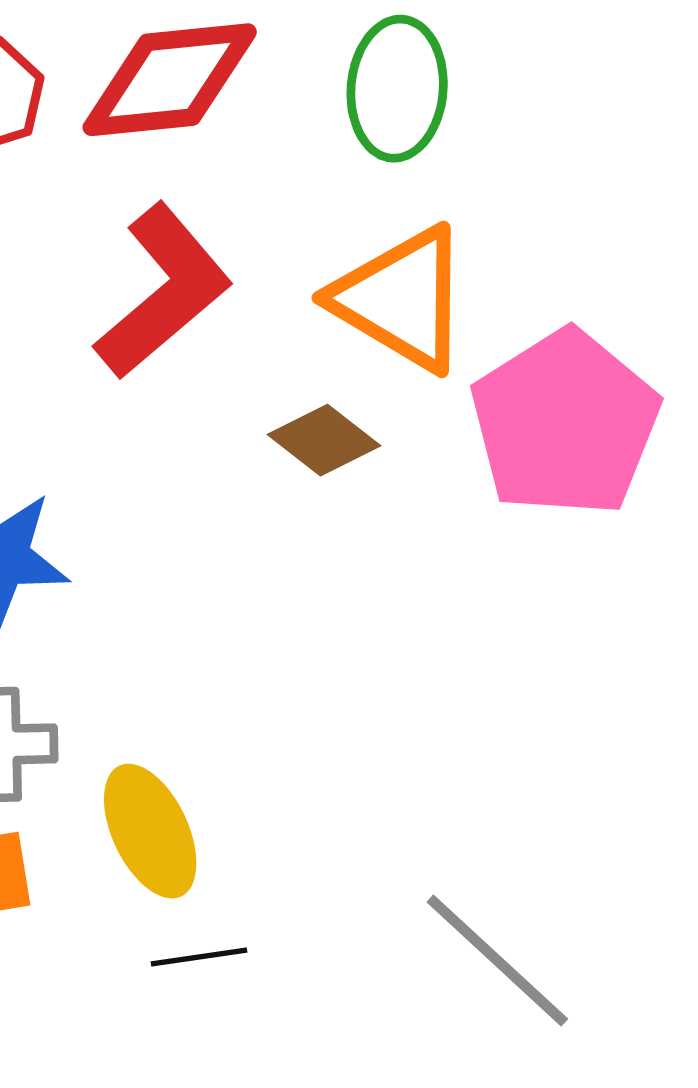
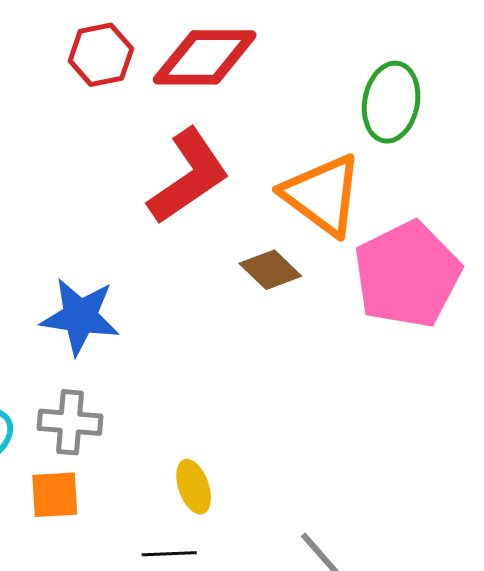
green ellipse: (397, 89) -> (391, 102), moved
yellow ellipse: (150, 831) -> (194, 487), moved, size x0.7

